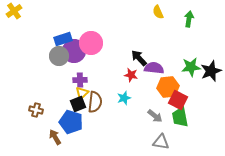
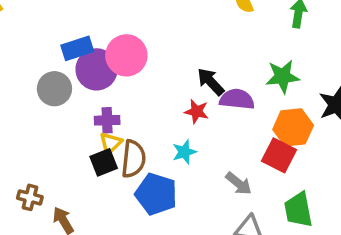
gray circle: (59, 56) -> (54, 89), moved
green star: (191, 67) -> (283, 76), moved
orange hexagon: (168, 87) -> (293, 127), moved
brown cross: (36, 110) -> (30, 197), moved
green trapezoid: (180, 117) -> (298, 210), moved
blue pentagon: (71, 122) -> (156, 194), moved

